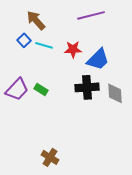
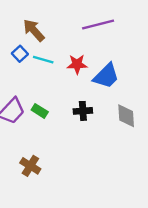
black cross: (87, 87) -> (83, 111), moved, size x0.7
brown cross: (50, 157) -> (30, 166), moved

